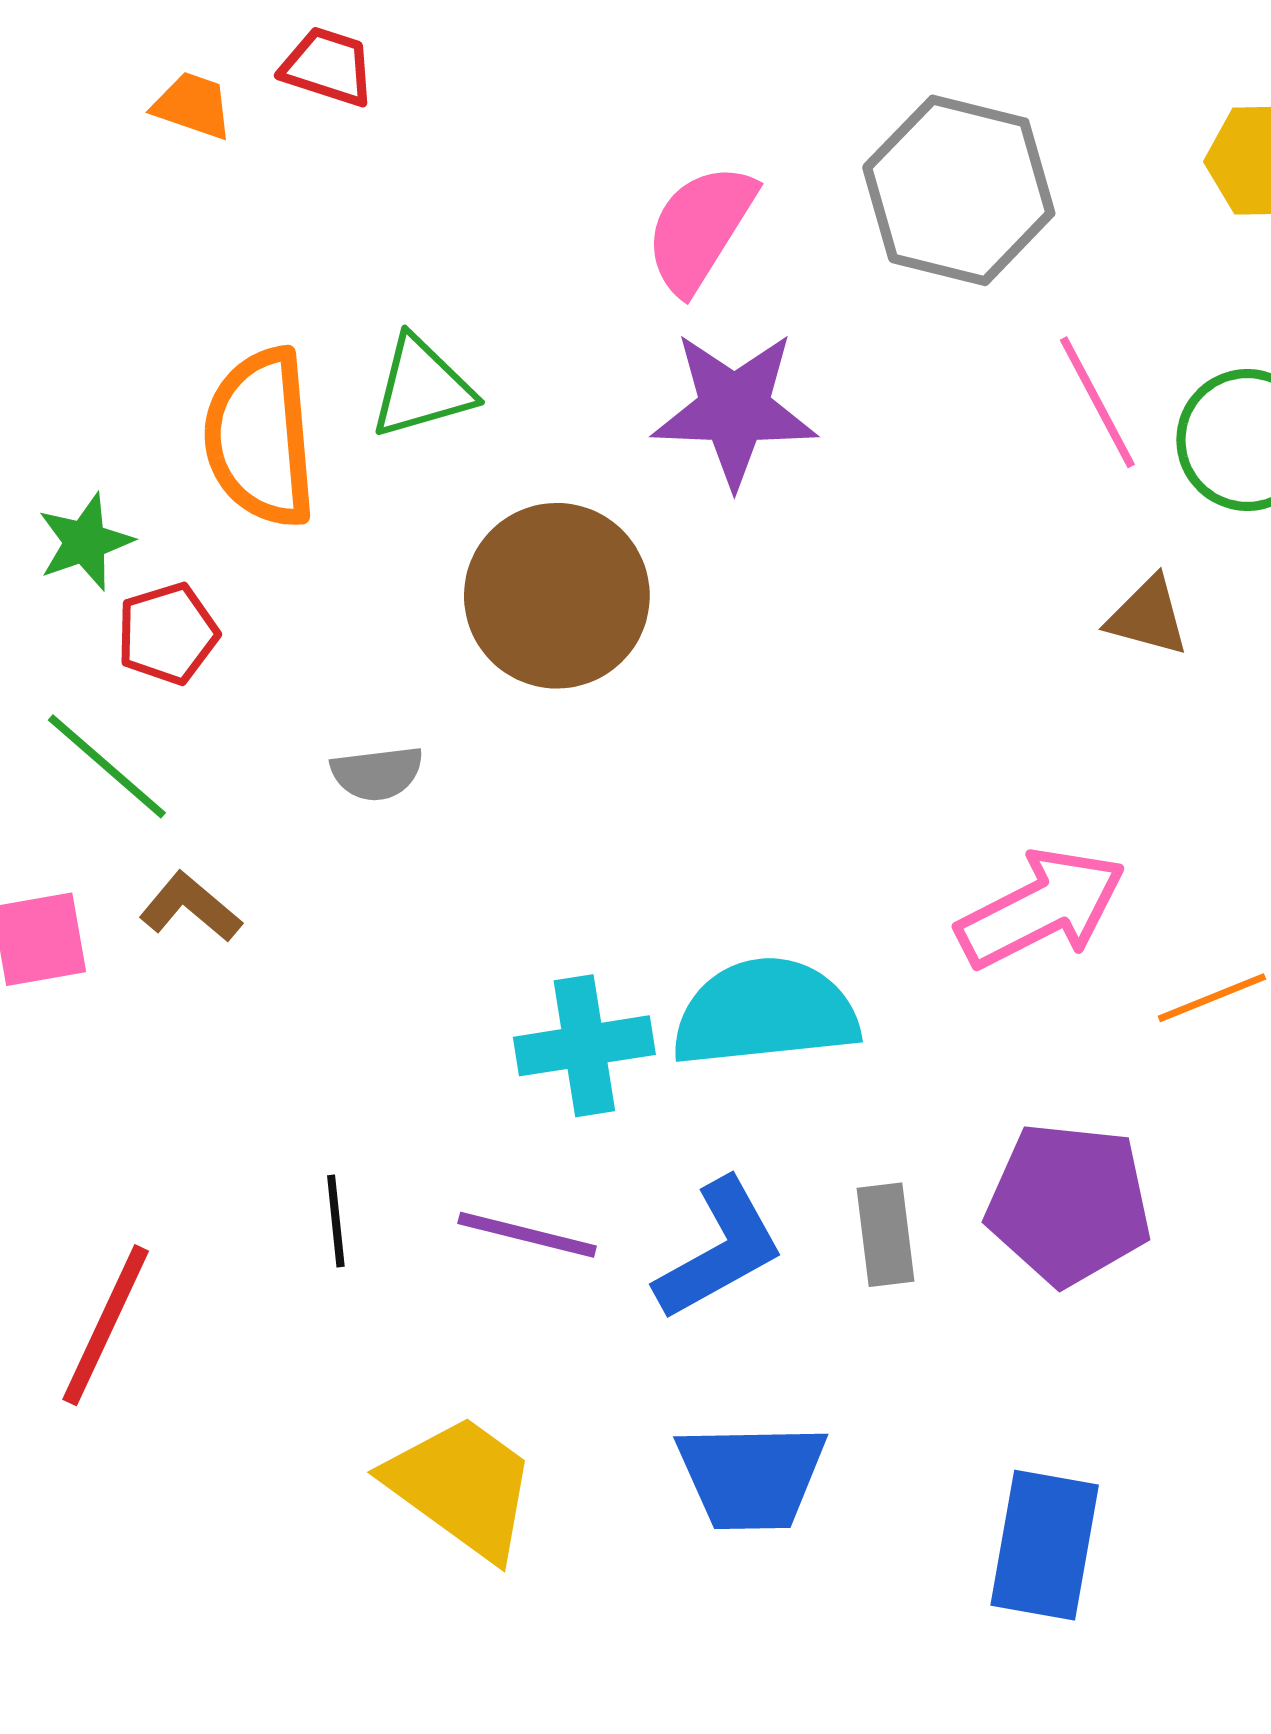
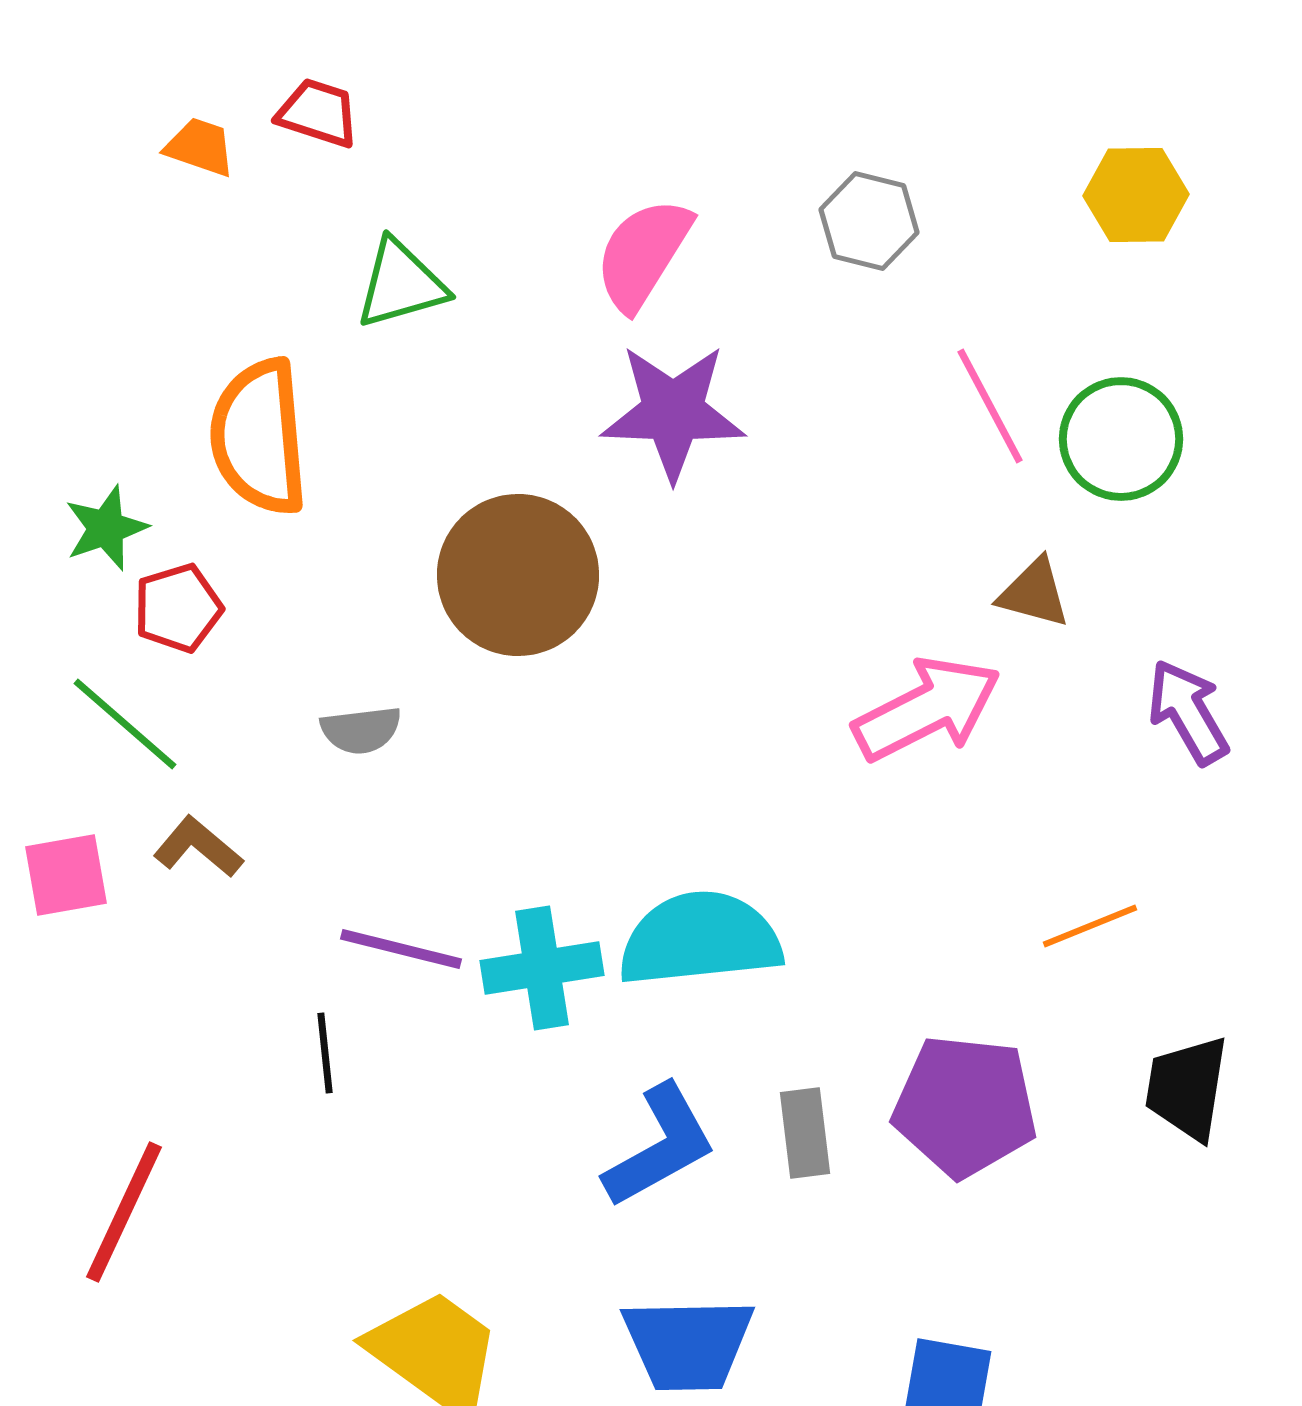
gray hexagon: (959, 190) -> (869, 221), size x0.6
green triangle: (422, 387) -> (401, 284), moved
pink arrow: (1041, 908) -> (927, 709), moved
black line: (336, 1221) -> (325, 1053), moved
purple line: (527, 1235) -> (401, 949), moved

